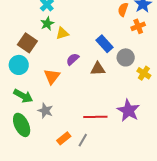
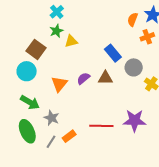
purple semicircle: (73, 59) -> (83, 78), moved
purple star: (128, 110) -> (135, 121), turned -30
orange rectangle: (64, 138) -> (69, 136), moved
gray line: (83, 140) -> (51, 142), moved

